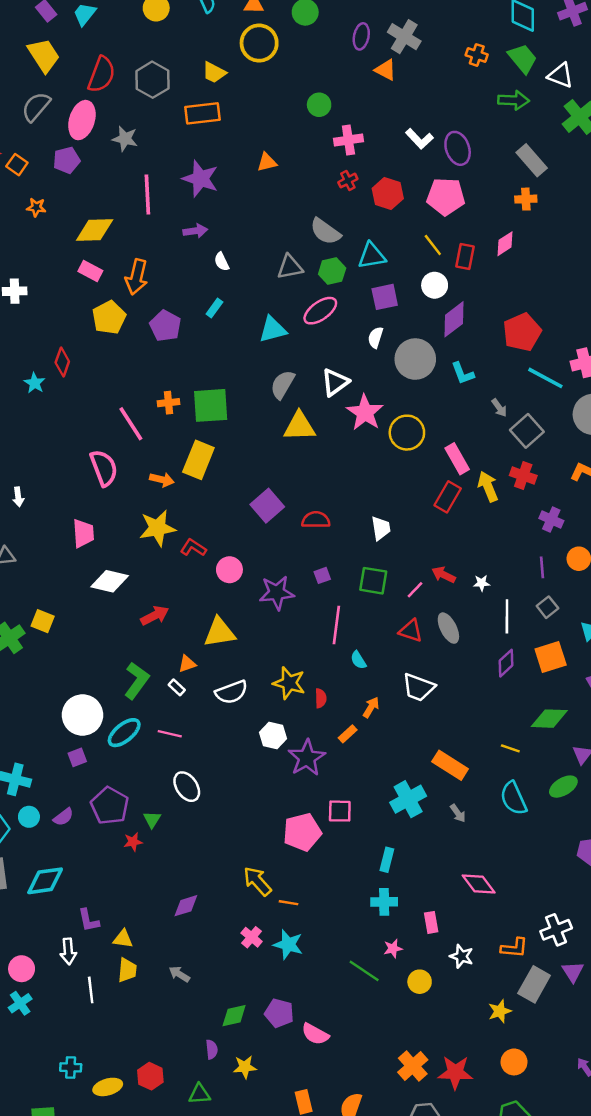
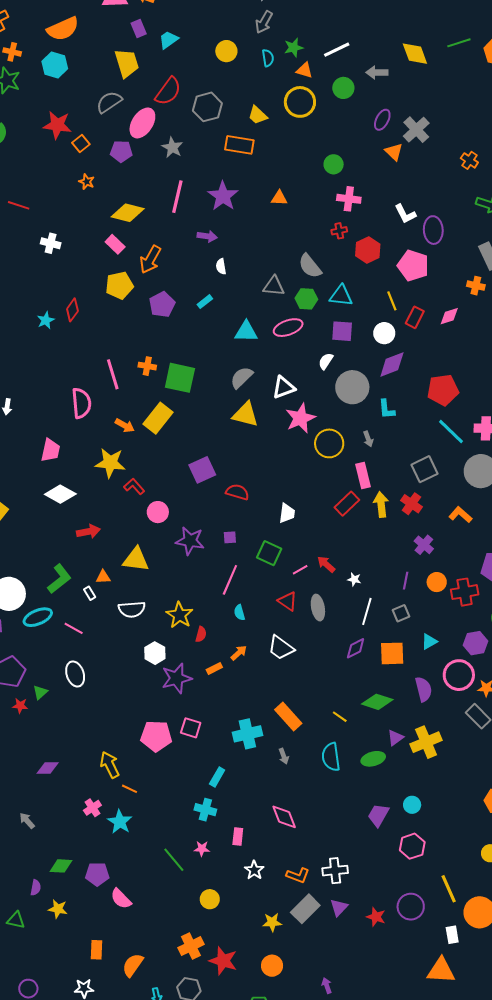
gray arrow: (499, 408) -> (368, 439), moved
yellow circle: (420, 982) -> (210, 899), moved
purple pentagon: (279, 1013) -> (97, 874), turned -30

